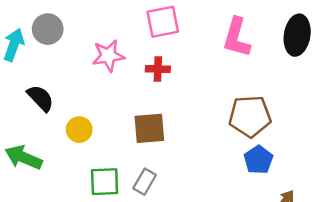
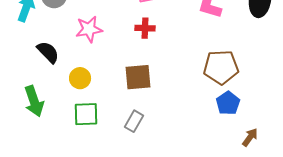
pink star: (108, 56) -> (89, 29), moved
green arrow: (23, 157) -> (34, 101), turned -132
green square: (105, 182) -> (86, 114), moved

